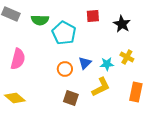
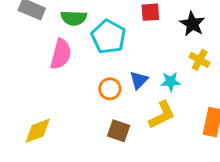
yellow cross: (127, 57) -> (200, 60), moved
pink semicircle: (18, 59) -> (61, 54), moved
yellow diamond: (15, 98) -> (38, 131), turned -60

